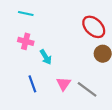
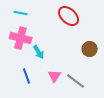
red ellipse: (94, 27) -> (69, 16), moved
pink cross: (26, 41) -> (21, 38), size x1.5

